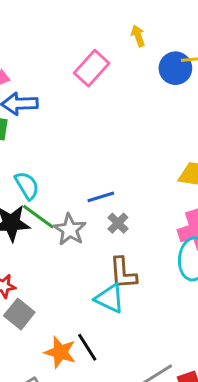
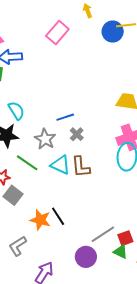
green line: (38, 217) -> (27, 163), moved
cyan triangle: (110, 298) -> (60, 165), moved

